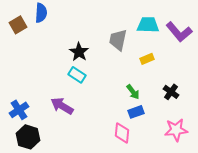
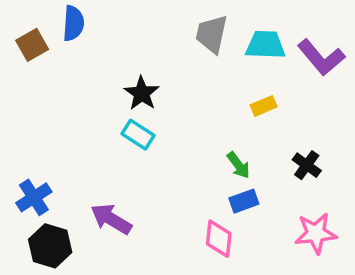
gray trapezoid: (118, 40) -> (212, 34), moved
purple arrow: (62, 106) -> (111, 219), moved

